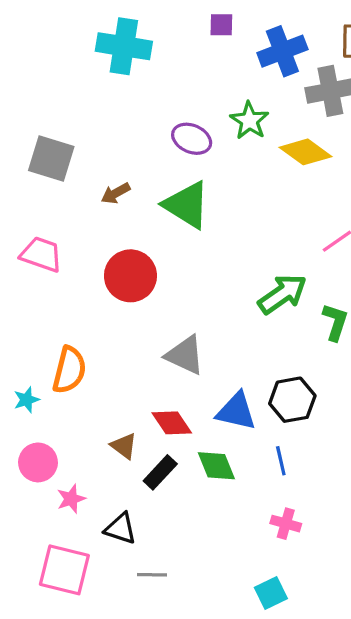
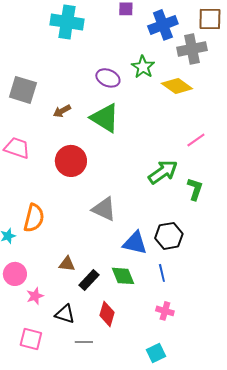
red diamond: (172, 423) -> (107, 314), moved, turned 50
brown triangle: (124, 446) -> (67, 264), turned -30
pink square: (64, 570) -> (31, 339), size x0.7

